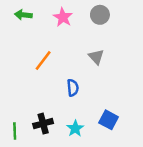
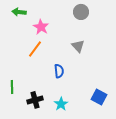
pink star: (63, 17) -> (41, 27), moved
blue square: (109, 120) -> (99, 97), moved
green line: (15, 131) -> (12, 87), moved

